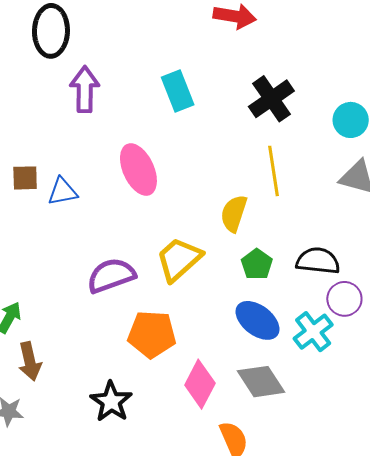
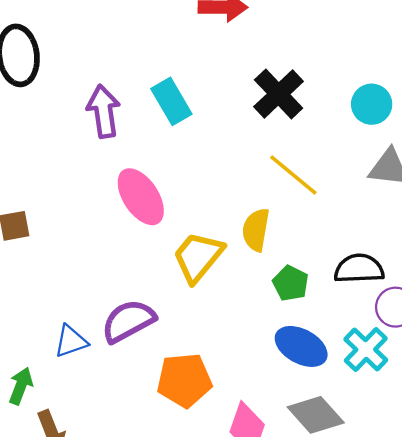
purple arrow: (85, 89) -> (104, 111), moved
yellow line: (274, 171) -> (293, 175), turned -33
blue triangle: (63, 191) -> (71, 341), moved
yellow trapezoid: (179, 259) -> (198, 257), moved

